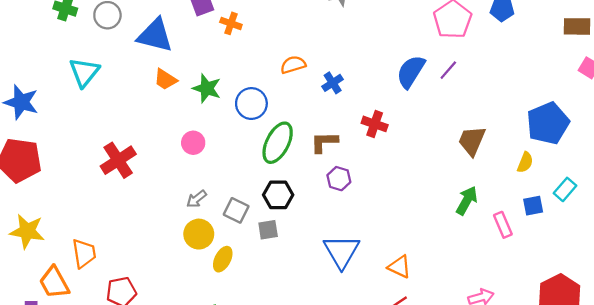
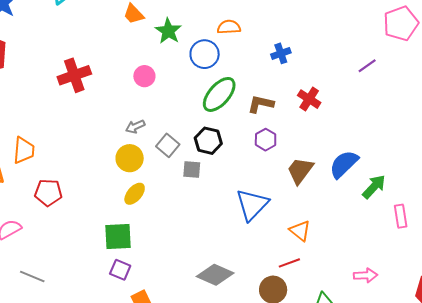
orange semicircle: (293, 65) -> (229, 27), moved
purple line: (448, 70) -> (367, 66), moved
blue semicircle: (411, 72) -> (344, 164), moved
brown trapezoid: (472, 141) -> (300, 171), moved
yellow ellipse: (223, 259) -> (135, 194), moved

